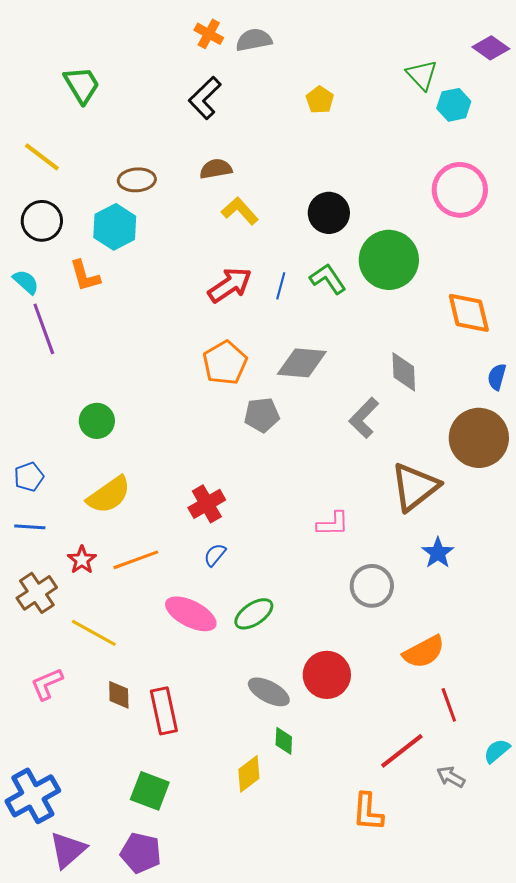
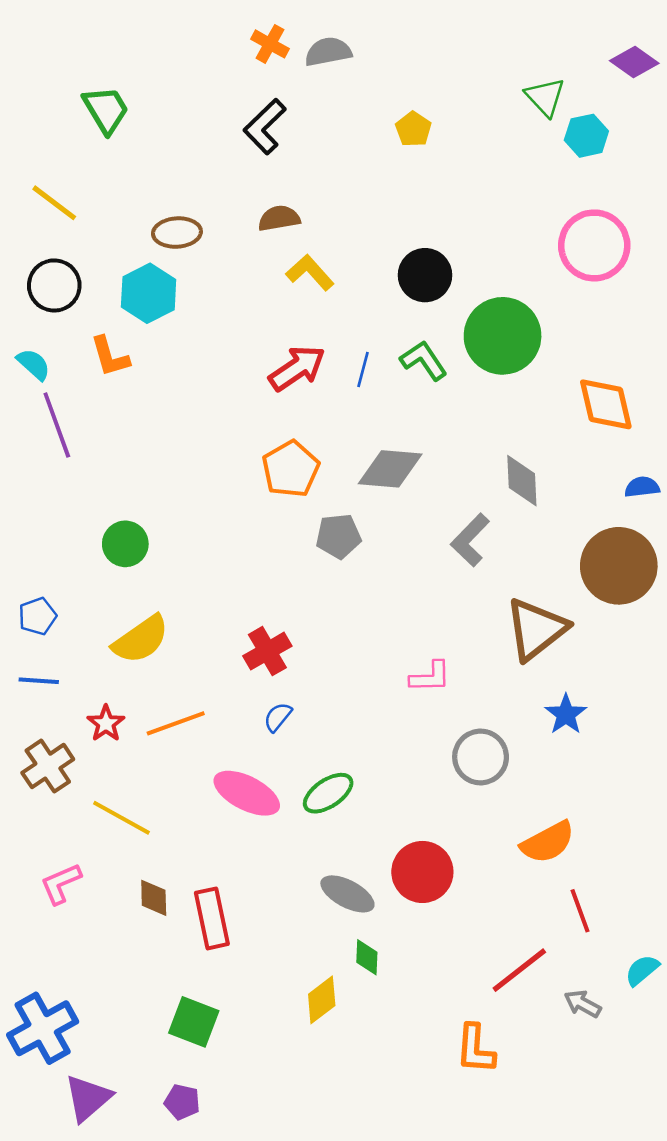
blue semicircle: (497, 377) -> (642, 487), turned 68
purple pentagon: (141, 853) -> (182, 1102), size x0.7

